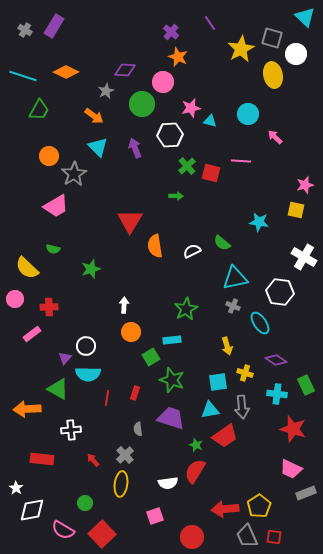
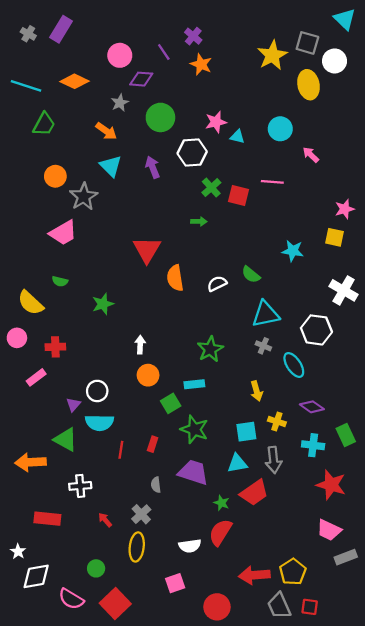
purple line: (210, 23) -> (164, 52), moved
pink circle: (163, 82) -> (120, 55), moved

